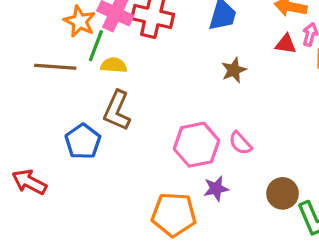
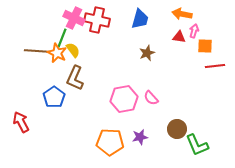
orange star: (80, 21) -> (57, 53), moved
yellow semicircle: (114, 65) -> (73, 50), turned 49
red arrow: (29, 182) -> (21, 122), turned 35
purple star: (216, 189) -> (140, 137), moved

